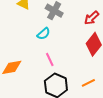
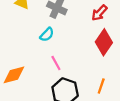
orange line: (88, 83) -> (101, 86), turned -40

